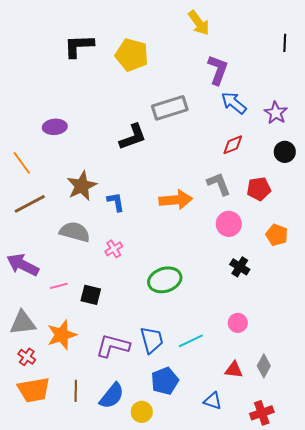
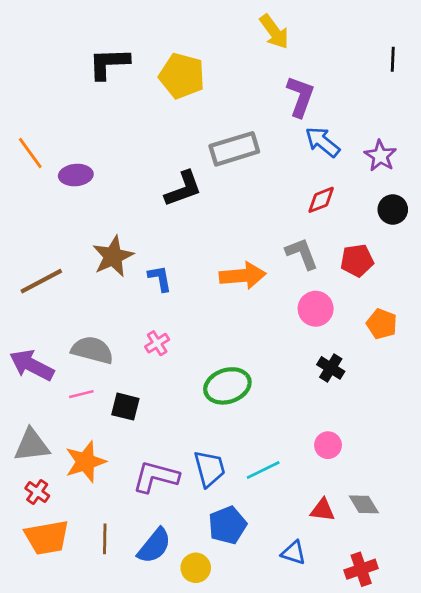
orange line: (22, 163) -> (30, 153), moved
gray semicircle: (75, 232) -> (92, 350), moved
gray diamond: (264, 366) -> (364, 504), turned -60

